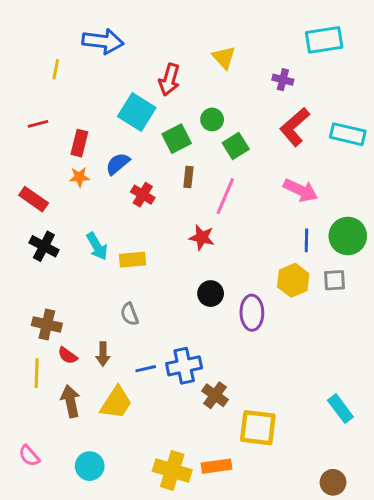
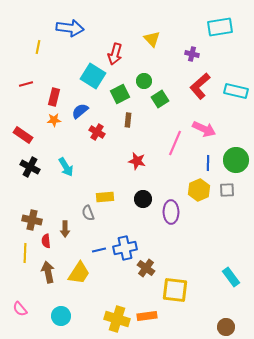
pink line: (225, 196) -> (175, 143), moved
yellow rectangle: (132, 260) -> (105, 197), moved
brown arrow: (103, 354) -> (65, 229), moved
red semicircle: (68, 355) -> (46, 241), turned 48

